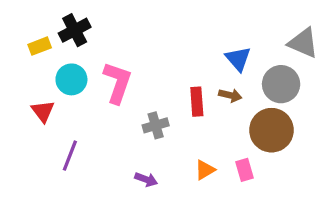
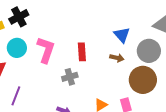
red rectangle: (197, 102) -> (82, 52), moved

